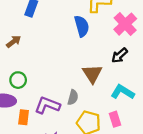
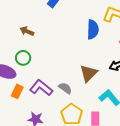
brown arrow: (14, 41) -> (27, 31), moved, turned -136
gray semicircle: (73, 97) -> (65, 88), turned -88

